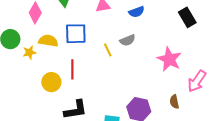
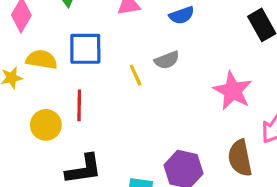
brown semicircle: (174, 102) -> (240, 158), size x1.6

